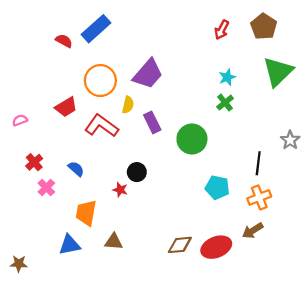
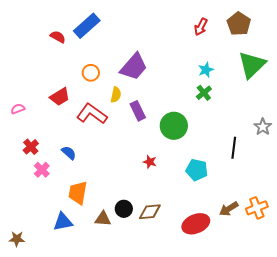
orange circle: (100, 81) -> (91, 73), size x0.6
black circle: (137, 172) -> (124, 209), moved
red star: (120, 190) -> (150, 162), moved
orange cross: (259, 197) -> (257, 208), moved
brown diamond: (180, 245) -> (150, 212), moved

